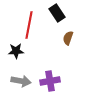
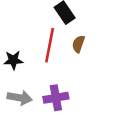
red line: (29, 25) -> (50, 45), moved

